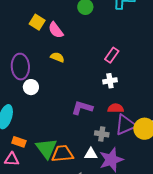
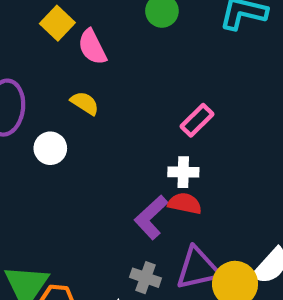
white circle: (31, 87) -> (50, 148), moved
purple L-shape: (82, 108) -> (151, 217), moved, turned -70
red semicircle: (116, 108) -> (185, 203), moved

